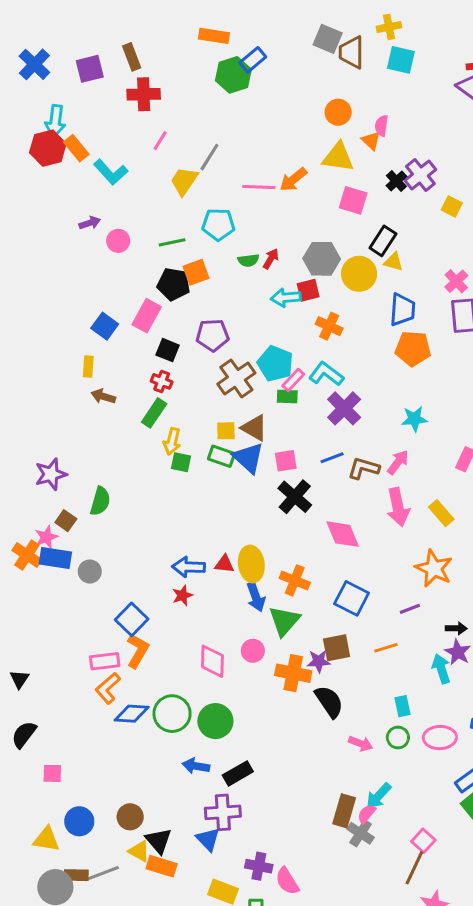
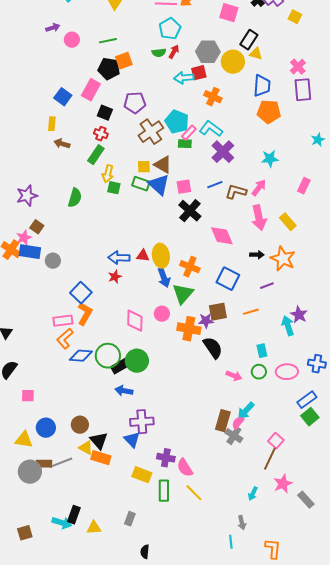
cyan pentagon: (218, 224) -> (170, 29), moved, turned -30
green semicircle: (100, 501) -> (75, 198), moved
black arrow: (456, 628) -> (257, 255), moved
black rectangle: (238, 773) -> (121, 366), moved

